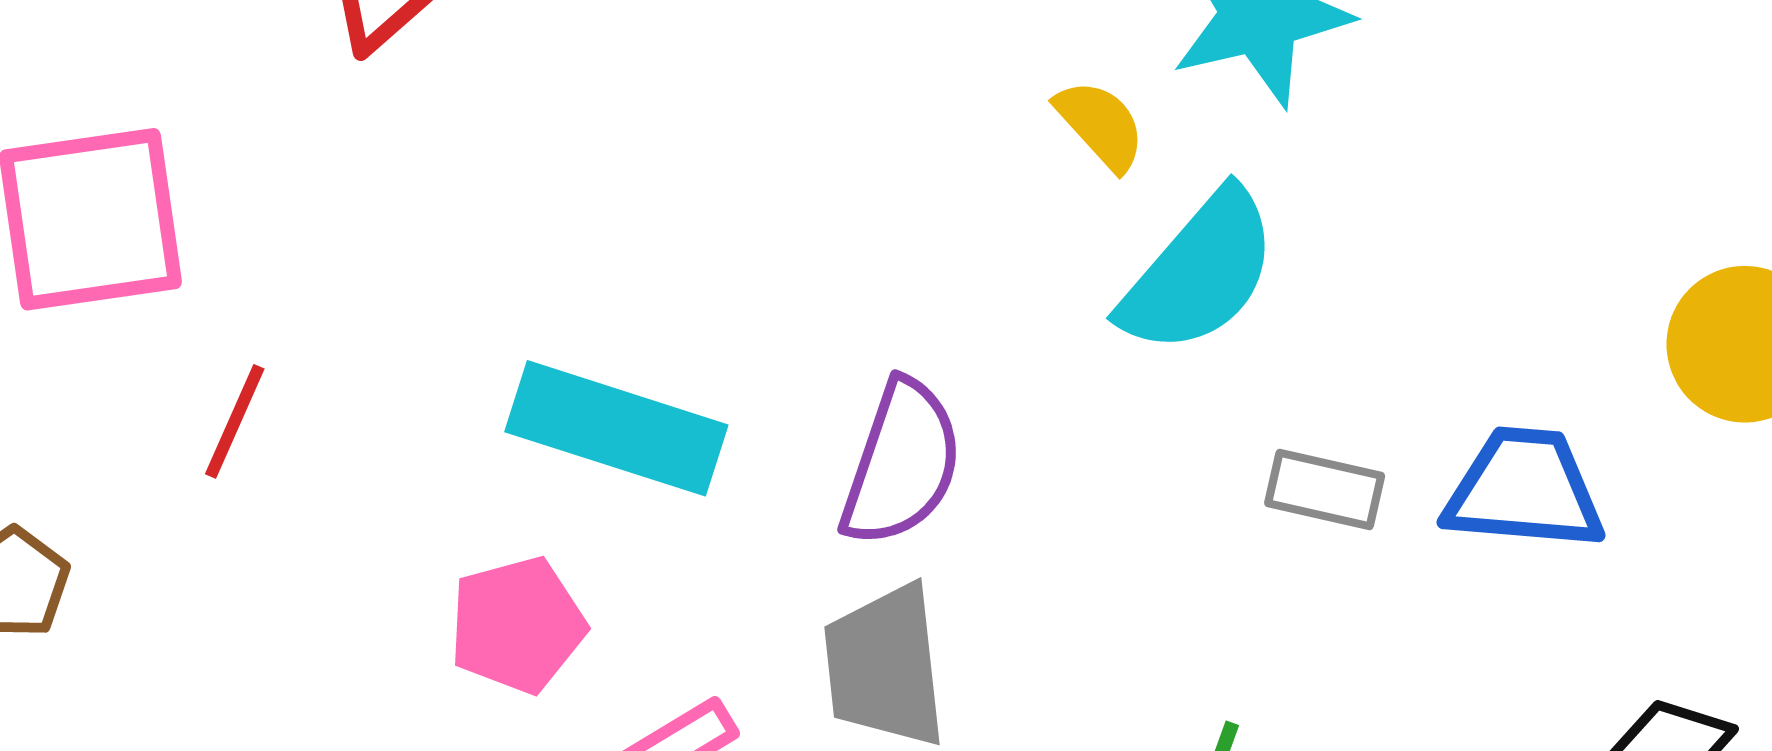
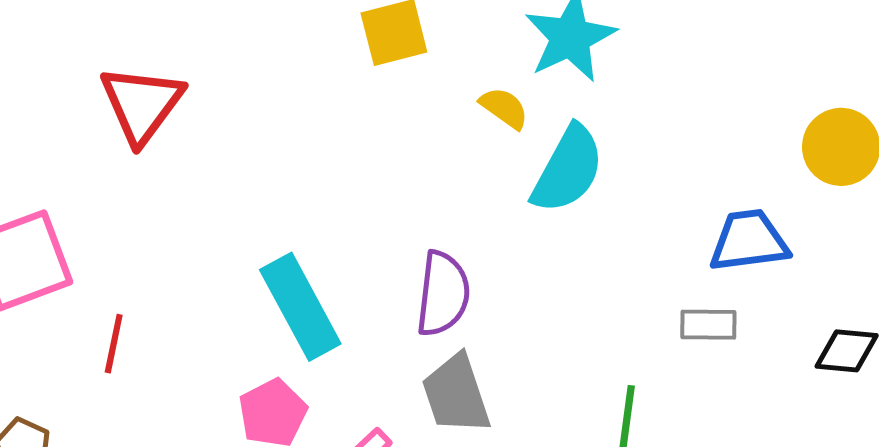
cyan rectangle: (616, 428) -> (300, 307), turned 56
gray rectangle: (1325, 490) -> (708, 325), moved

